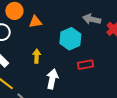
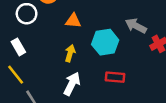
orange triangle: (35, 22) -> (73, 21), moved
yellow arrow: (37, 56) -> (70, 53), moved

